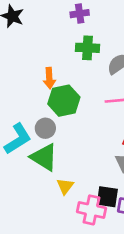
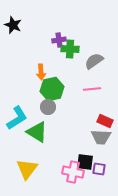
purple cross: (80, 14) -> (59, 40), moved
gray circle: (45, 128) -> (48, 107), moved
yellow triangle: (65, 186) -> (27, 169), moved, size x1.6

